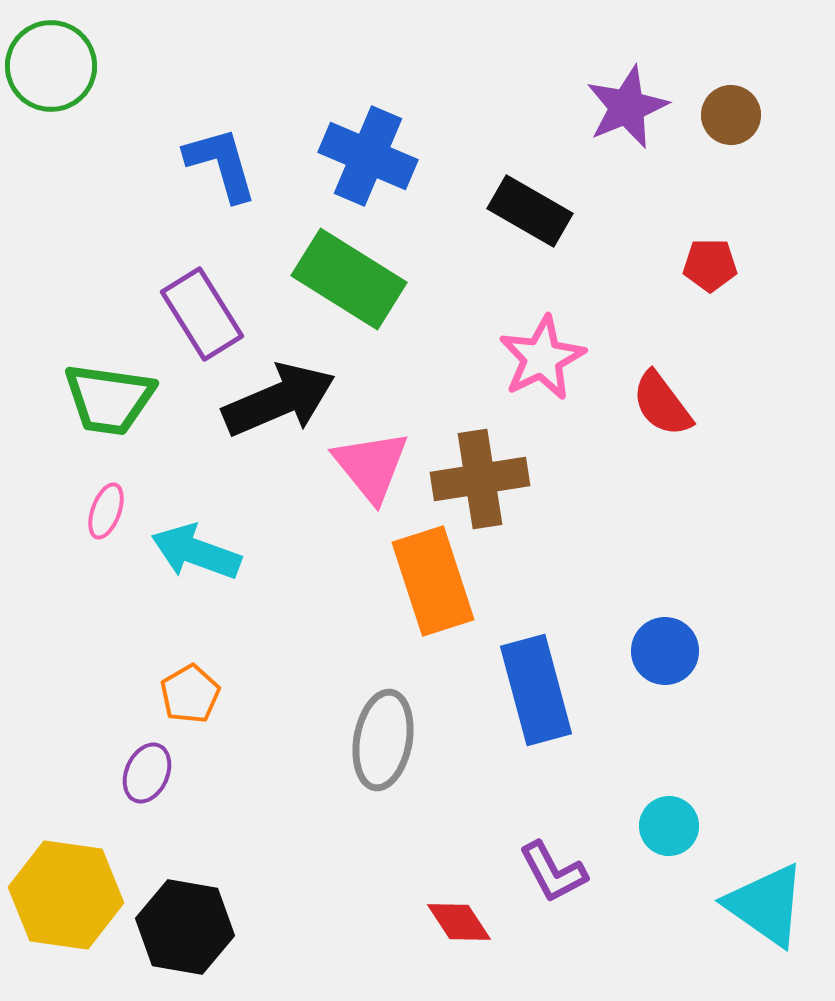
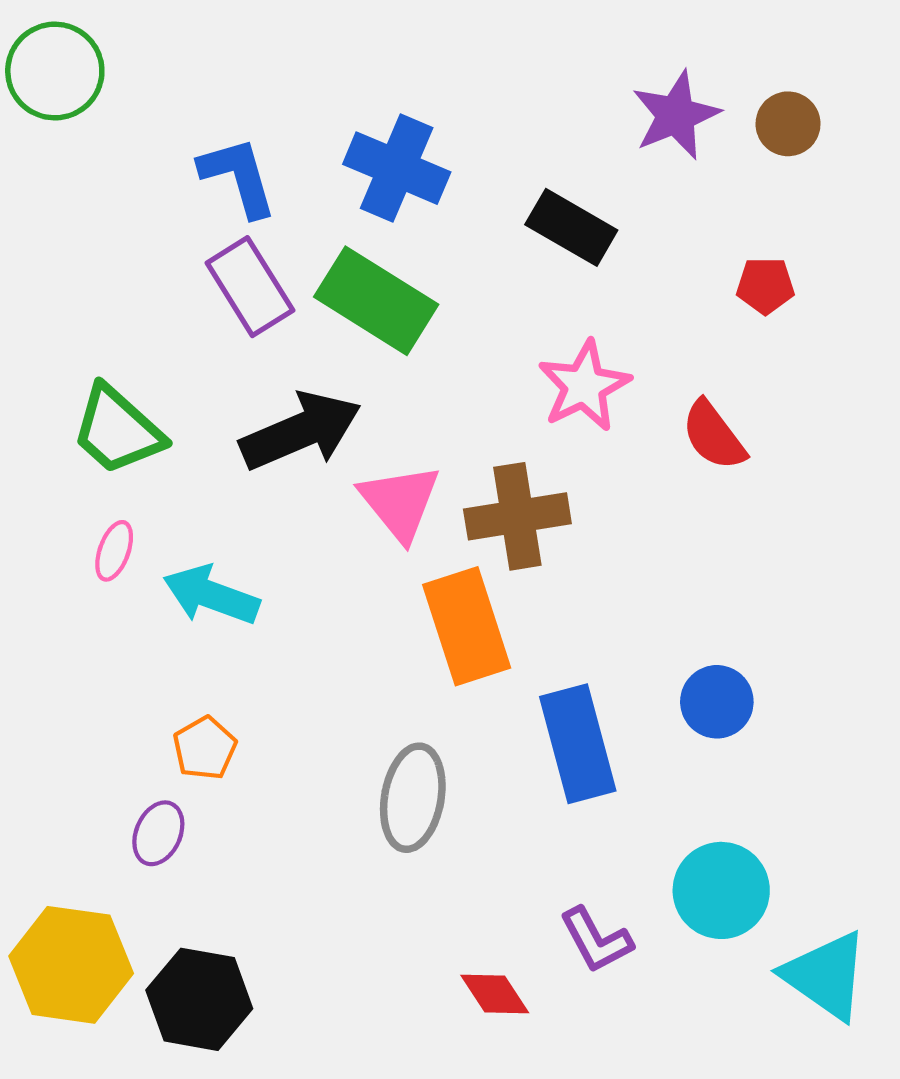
purple rectangle: (202, 314) -> (250, 287), moved
green trapezoid: (109, 399) -> (117, 430), turned 34
cyan circle: (669, 826) -> (721, 890), size x1.5

